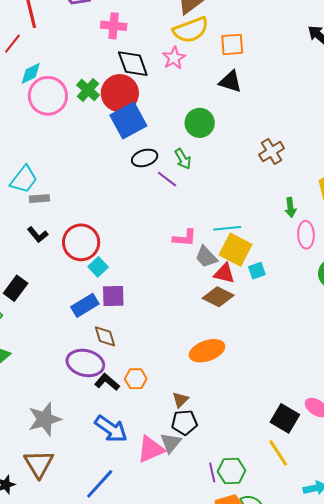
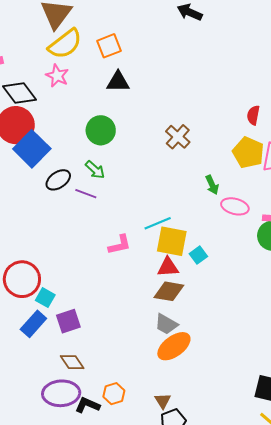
pink ellipse: (306, 235) -> (235, 206), turned -56
gray trapezoid: (206, 257) -> (166, 324), moved
blue rectangle: (85, 305) -> (33, 324), moved

